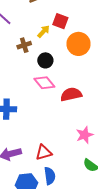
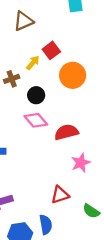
red square: (60, 21) -> (51, 50), turned 35
pink star: (85, 135) -> (81, 163), moved
red triangle: (44, 152) -> (60, 195), moved

